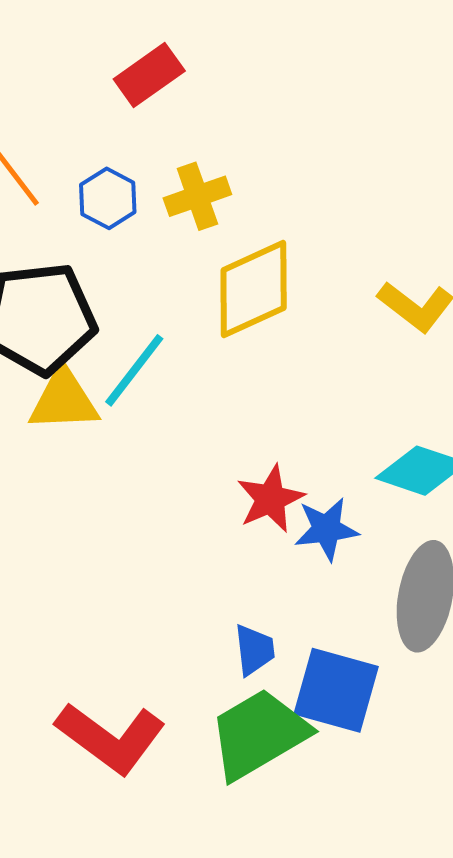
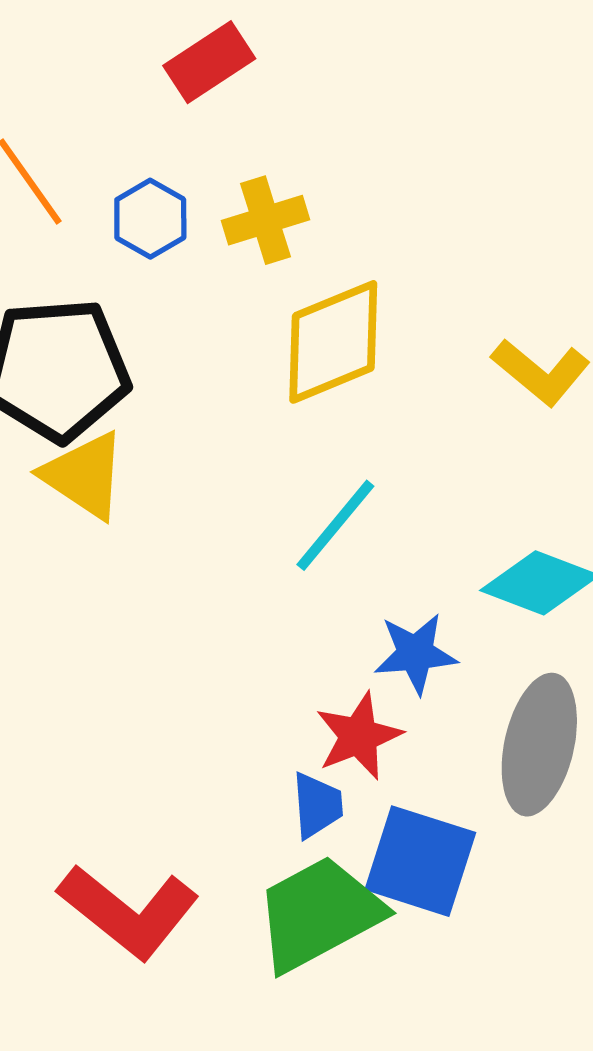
cyan line: (134, 370) -> (335, 525), moved
yellow triangle: (64, 400) -> (84, 475), turned 34
red star: (270, 499) -> (359, 736), moved

